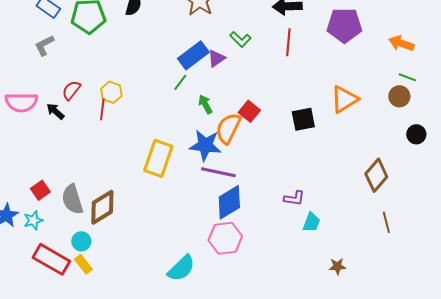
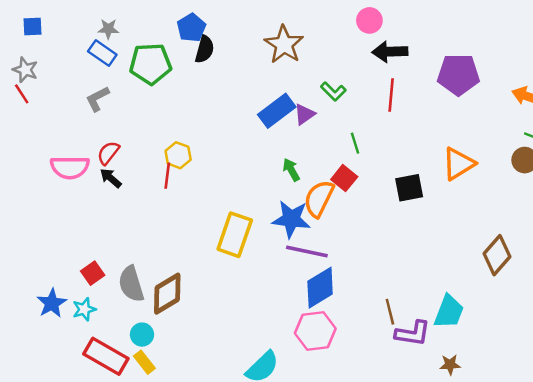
green line: (180, 82) -> (355, 143), moved, turned -54
red semicircle: (71, 90) -> (108, 153), moved
purple L-shape: (294, 198) -> (413, 333), moved, size x1.4
cyan trapezoid: (311, 222) -> (449, 312), moved, size x1.4
brown line: (386, 222) -> (390, 312), moved

